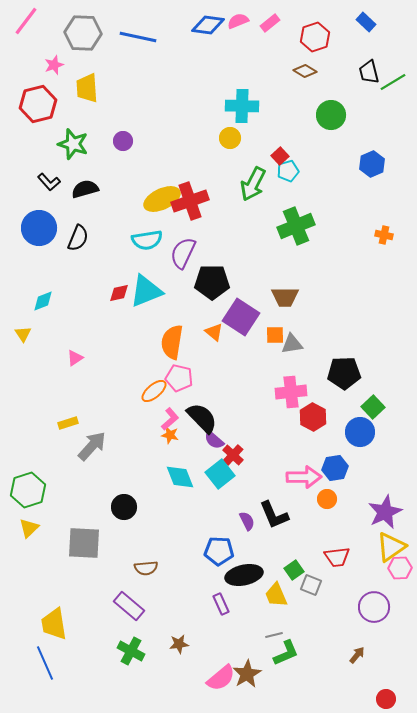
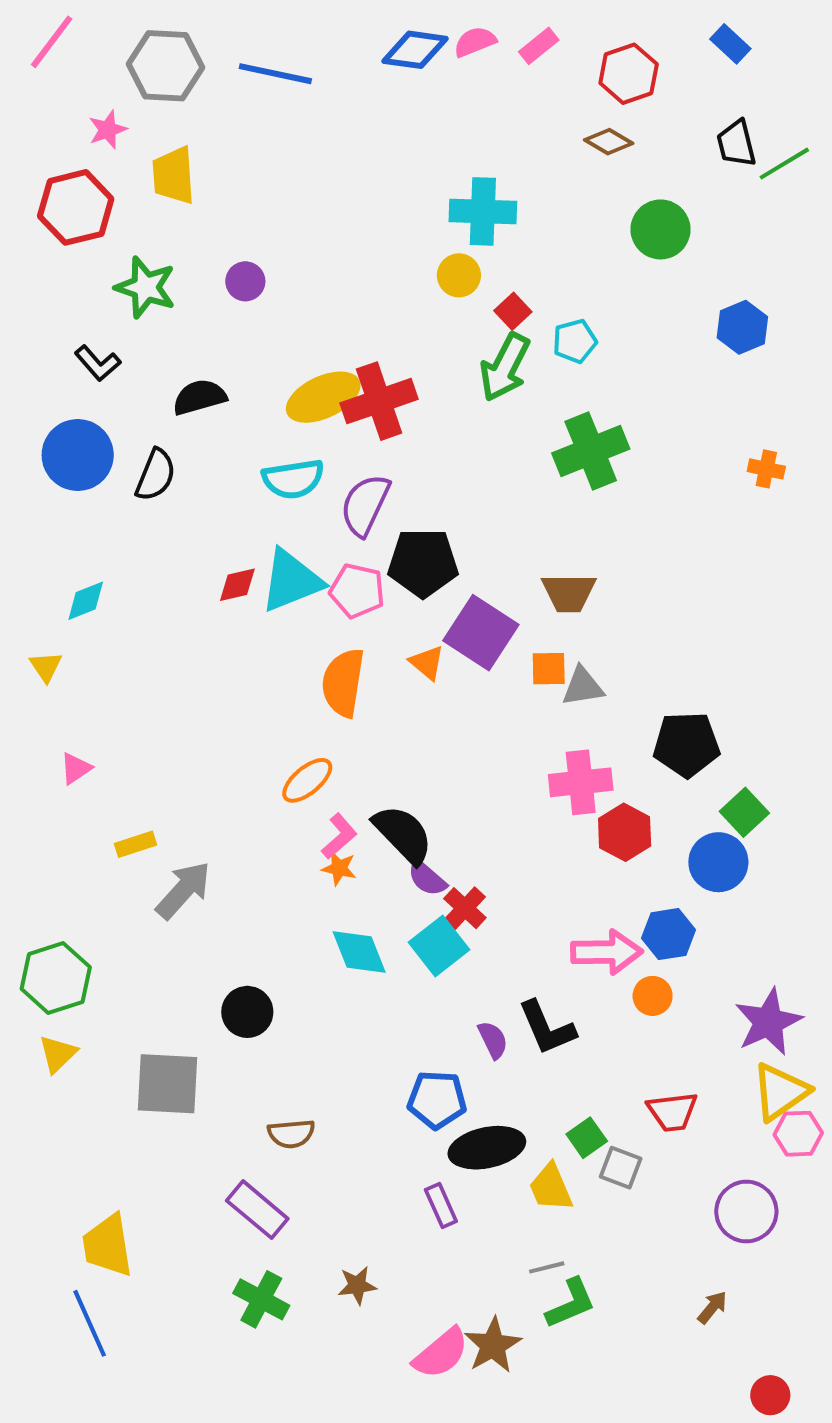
red square: (280, 156) -> (513, 311), moved
black semicircle: (85, 189) -> (199, 397), moved
pink triangle: (75, 358) -> (76, 768), moved
pink pentagon: (179, 378) -> (357, 591), moved

